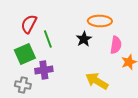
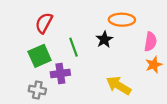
green line: (48, 39) -> (74, 47), moved
pink semicircle: (116, 45) -> (150, 42), moved

